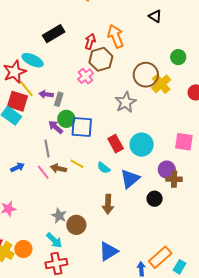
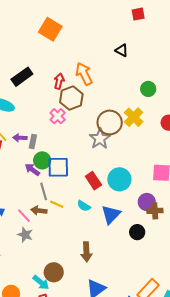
brown circle: (146, 75) -> (110, 122), moved
gray line: (47, 148) -> (44, 191), moved
brown arrow: (108, 204) -> (86, 252), moved
gray star: (59, 216) -> (25, 235), moved
brown circle: (76, 225) -> (54, 272), moved

